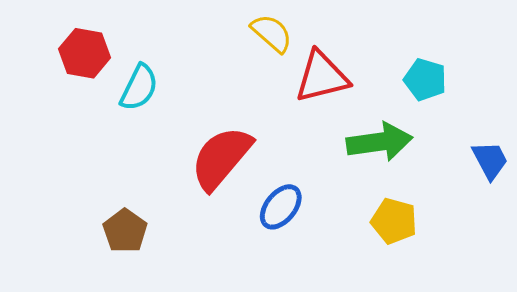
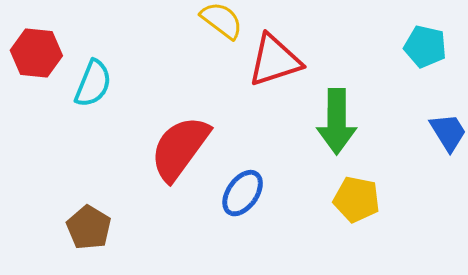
cyan pentagon: (425, 80) -> (425, 47), moved
green arrow: (379, 142) -> (337, 121), turned 102

